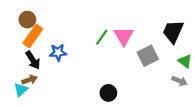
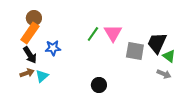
brown circle: (27, 20) -> (34, 18), moved
black trapezoid: (173, 32) -> (157, 43), moved
gray square: (148, 56) -> (135, 51), turned 36
cyan triangle: (21, 90) -> (42, 76), moved

